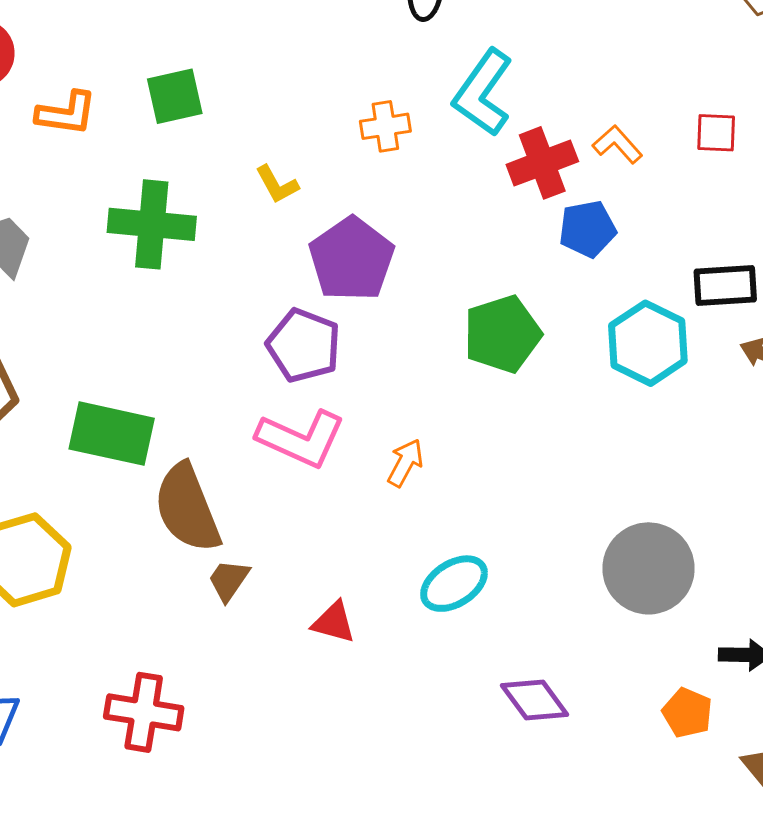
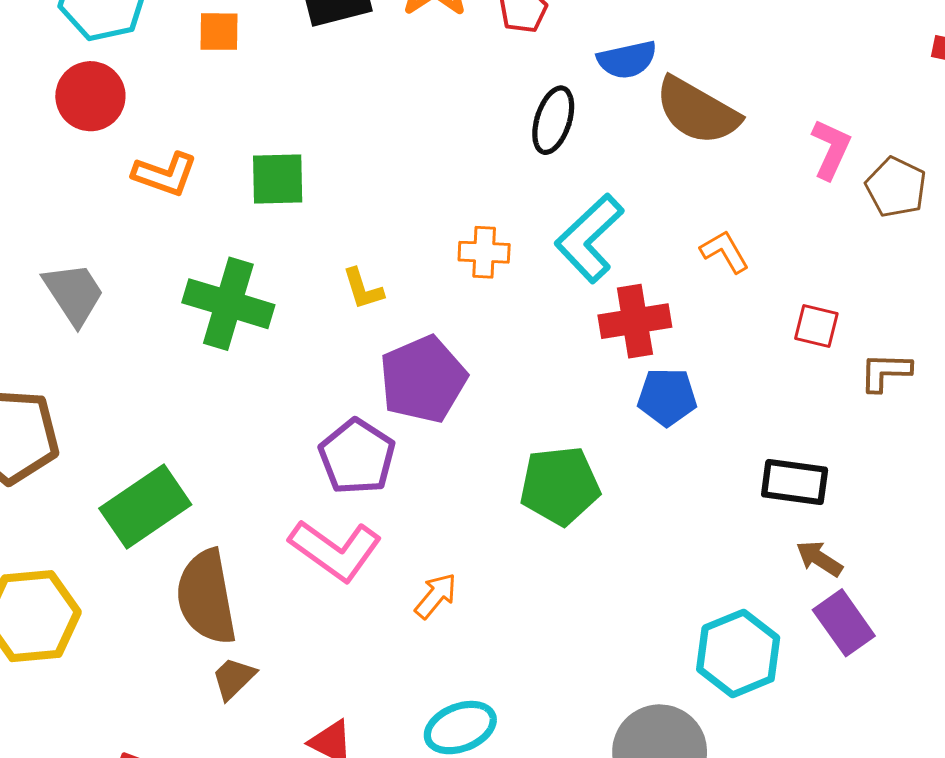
orange L-shape: (618, 144) -> (725, 252), moved
cyan hexagon: (648, 343) -> (738, 653), moved
green rectangle: (112, 434) -> (145, 507), turned -58

